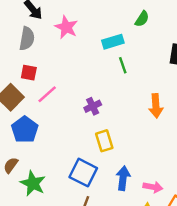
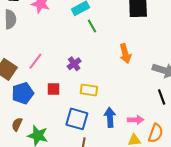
red square: (29, 73) -> (53, 89), moved
blue pentagon: (25, 130) -> (23, 93), turned 30
yellow rectangle: (104, 141) -> (89, 90), turned -54

